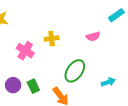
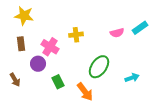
cyan rectangle: (116, 15) -> (140, 28), moved
purple circle: (13, 85) -> (38, 64), moved

